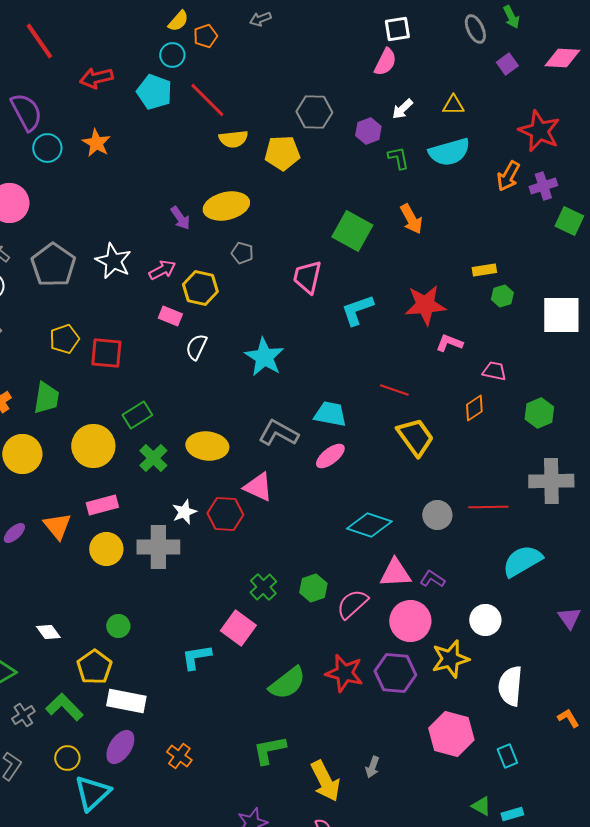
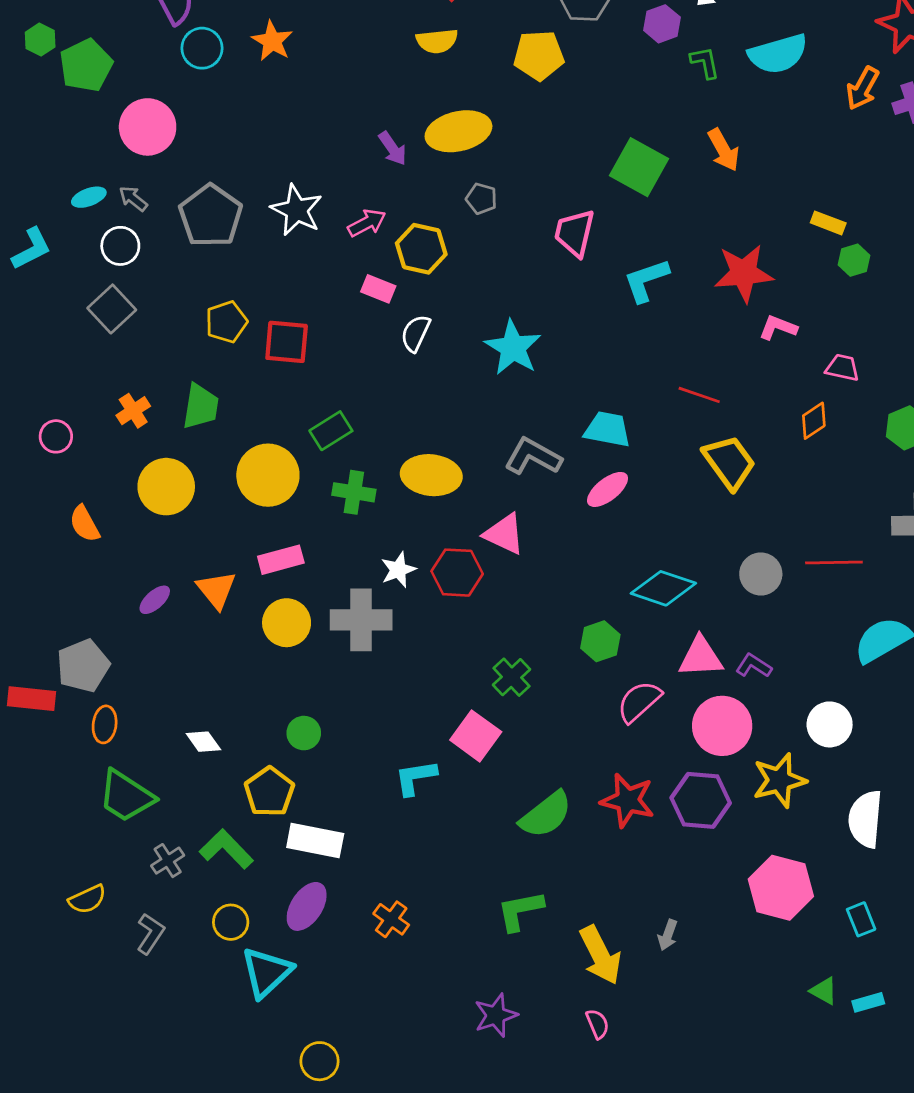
yellow semicircle: (233, 139) -> (437, 41), moved
yellow rectangle: (484, 270) -> (828, 223), turned 30
green cross: (153, 458) -> (354, 492), turned -36
green hexagon: (313, 588) -> (600, 641), moved

